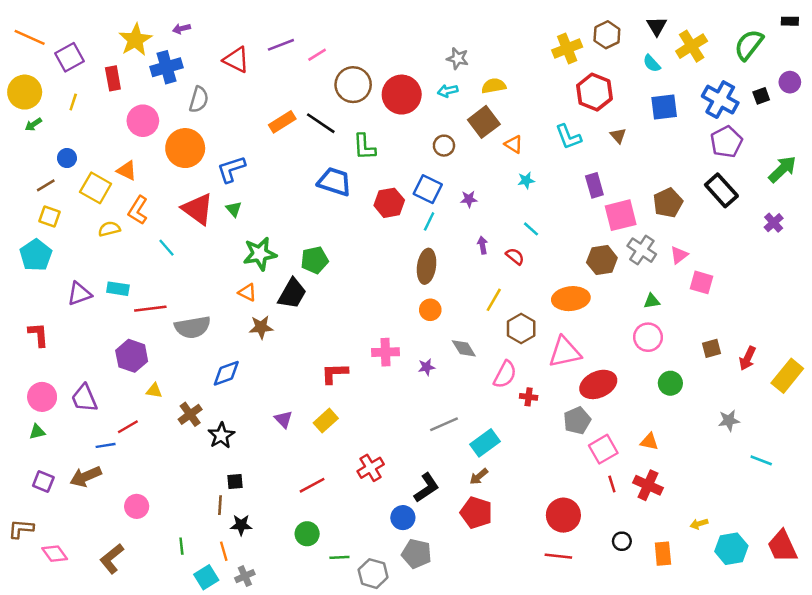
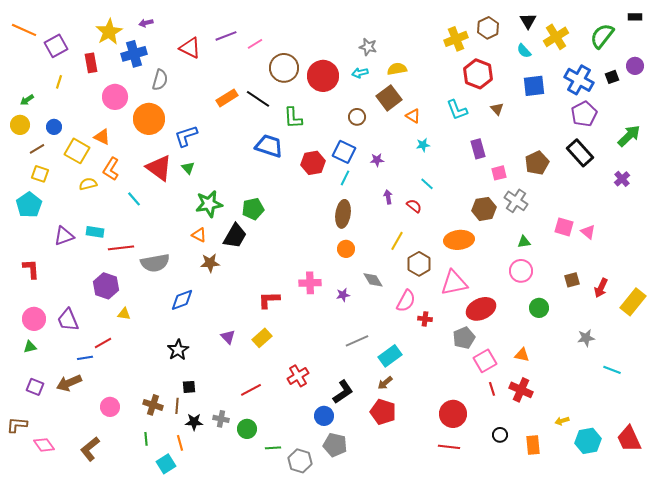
yellow circle: (25, 92) -> (20, 125), moved, size x0.7
pink square: (621, 215) -> (499, 173), size x0.6
pink triangle: (679, 255) -> (588, 232), moved, turned -42
brown cross: (190, 414) -> (153, 405), moved, turned -36
gray cross: (245, 576) -> (221, 419), moved, turned 35

